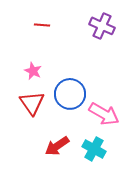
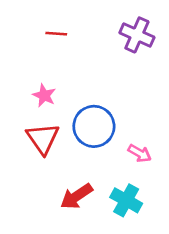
pink arrow: (104, 114) -> (140, 153), size x0.6

